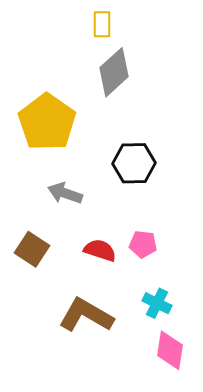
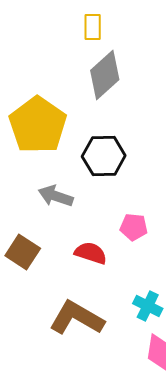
black hexagon: (134, 163) -> (104, 156), moved
pink pentagon: (143, 244) -> (134, 227), moved

